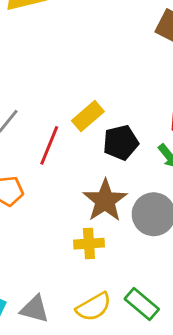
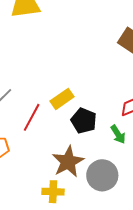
black pentagon: (121, 143) -> (84, 121), turned 30

